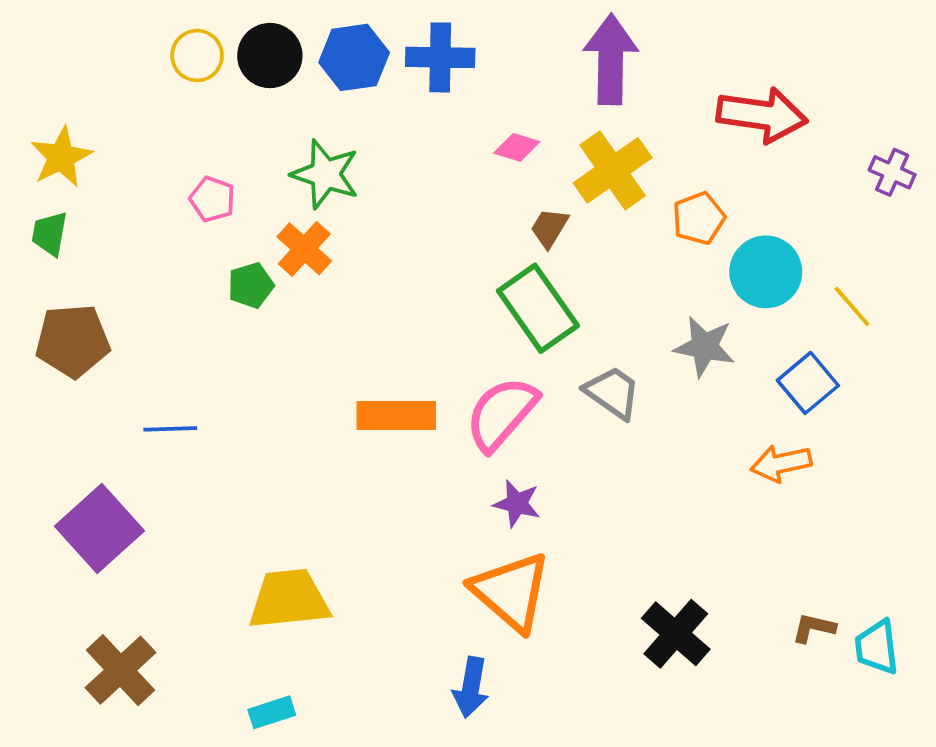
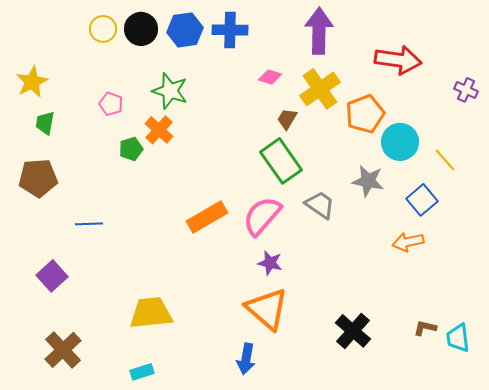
orange pentagon: (699, 218) -> (365, 114), size x1.4
green trapezoid: (50, 234) -> (45, 123), moved
orange rectangle: (396, 415) -> (207, 217), turned -30
purple square: (99, 528) -> (52, 276), size x0.7

